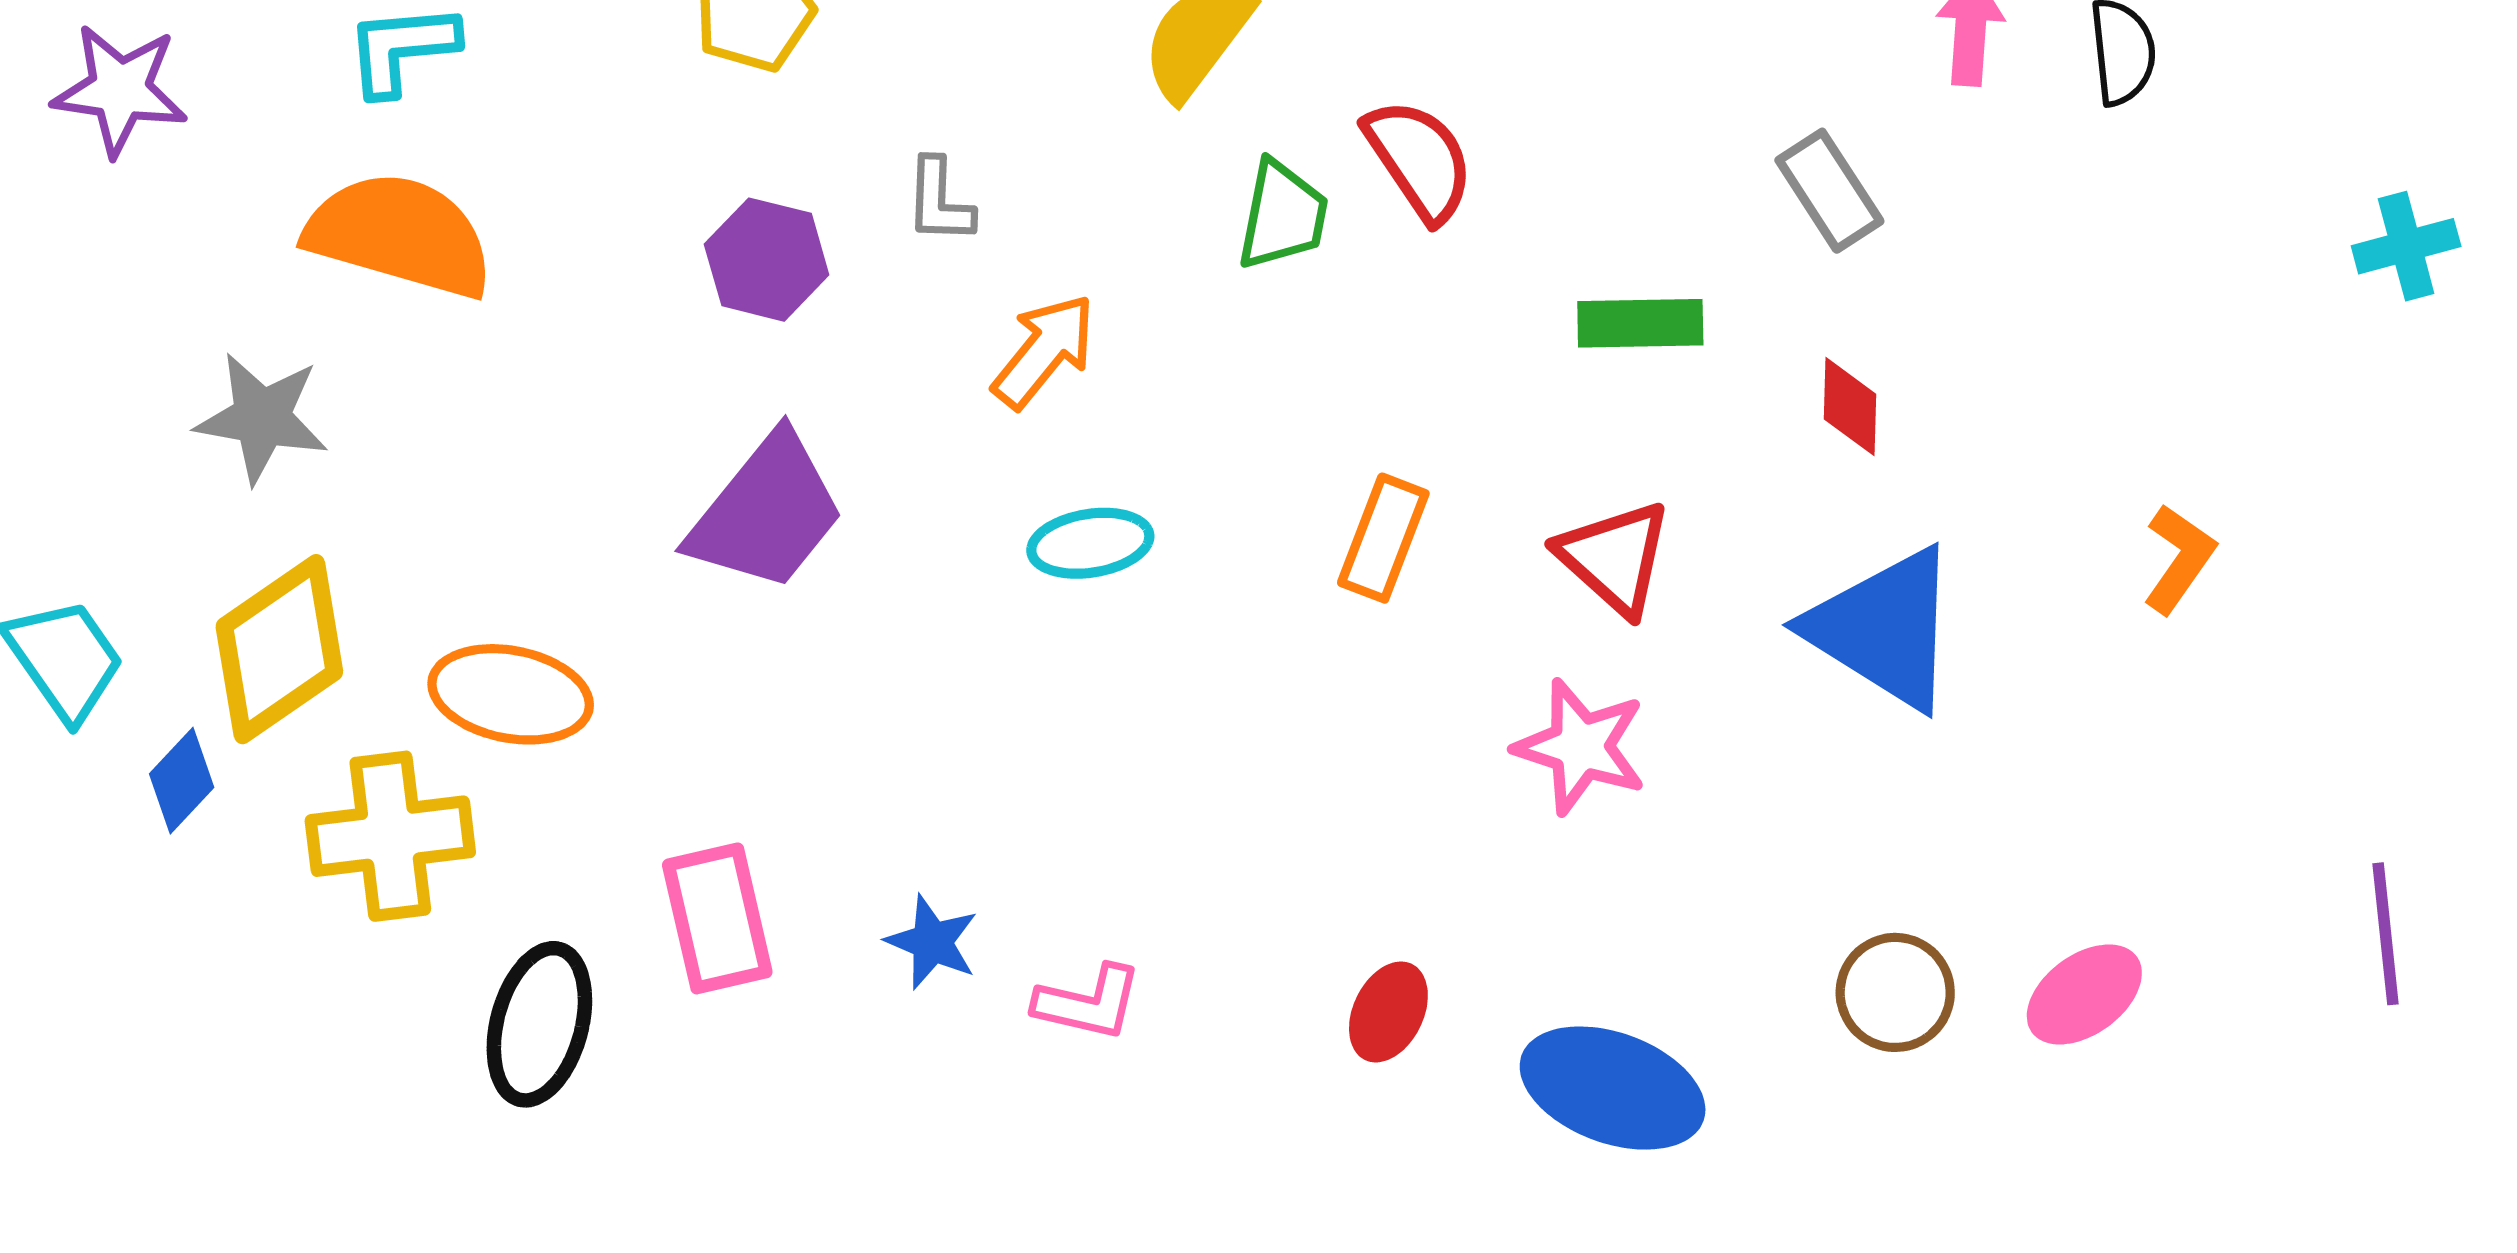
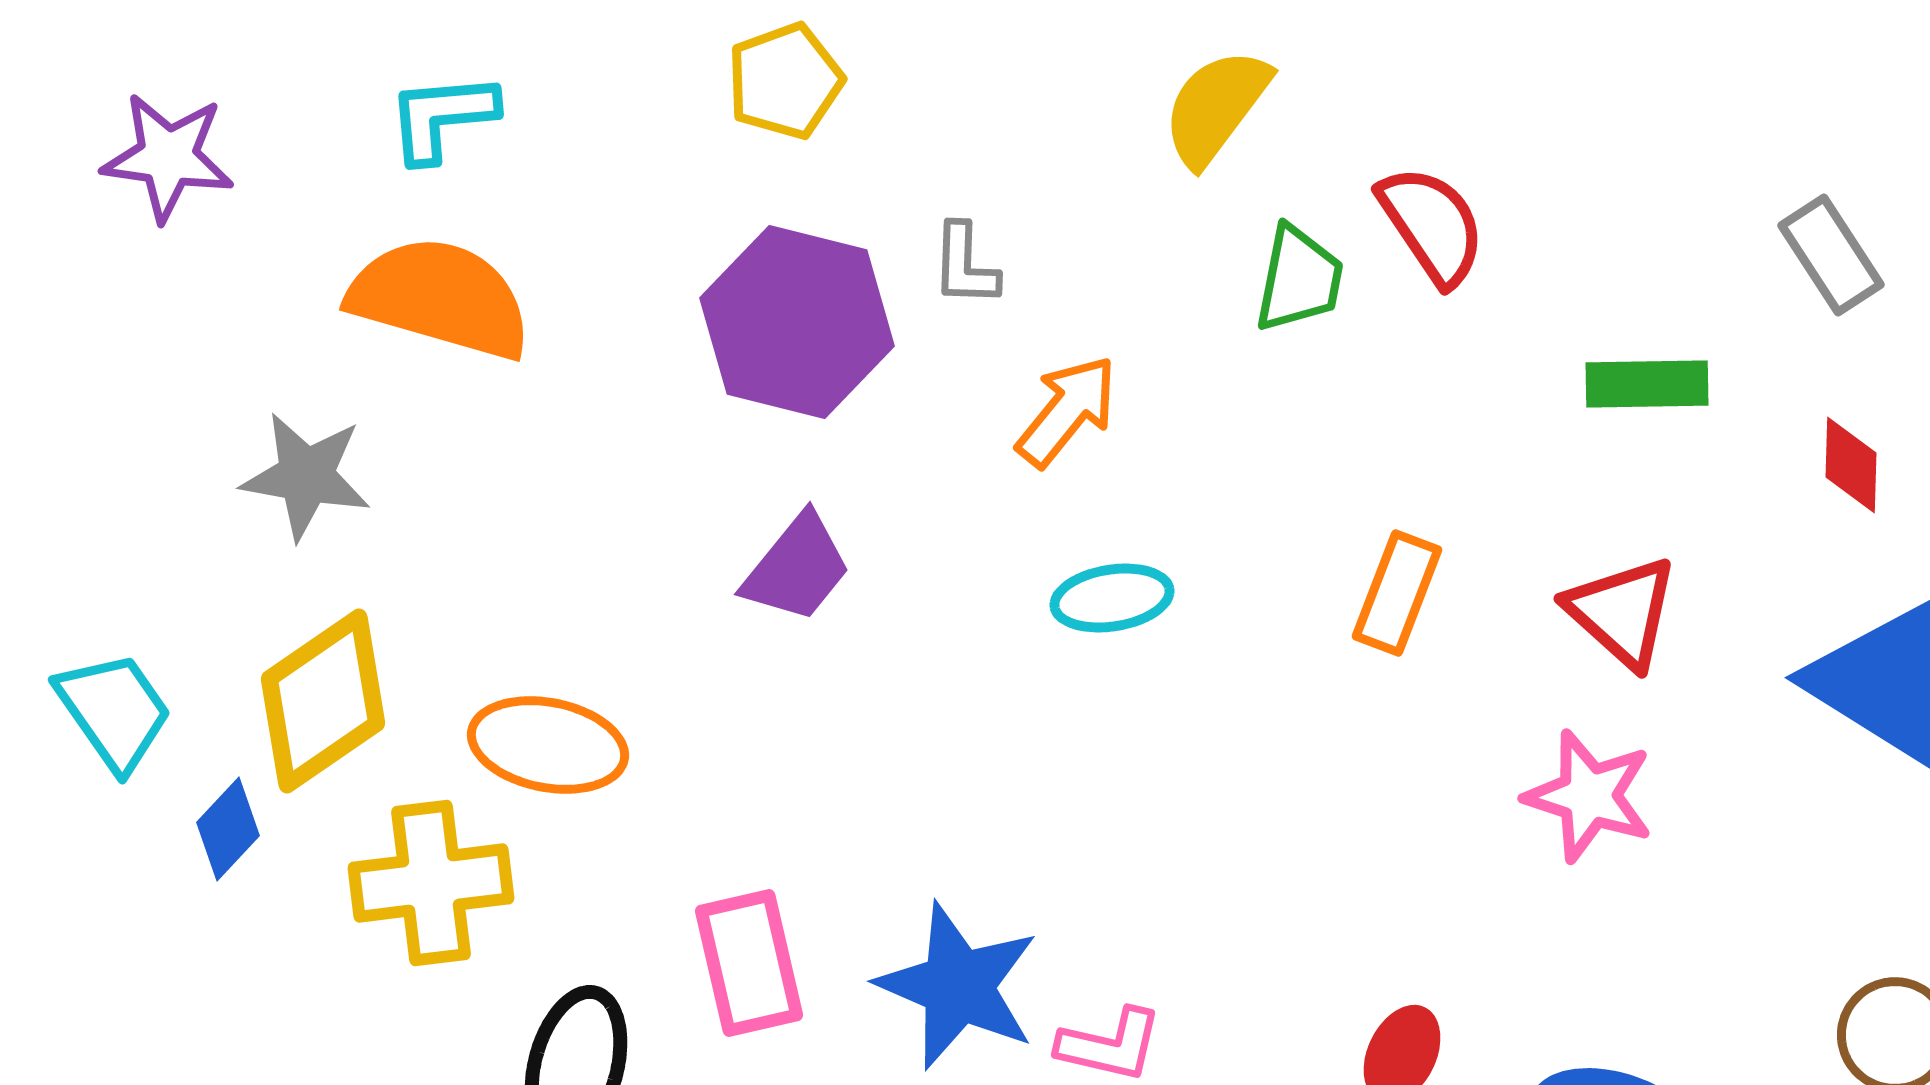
purple hexagon: (767, 260) -> (797, 322), size x1.6
purple trapezoid: (767, 512) -> (797, 568), size x0.7
blue star: (932, 942) -> (958, 986), size x1.8

